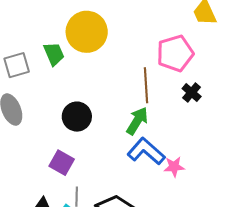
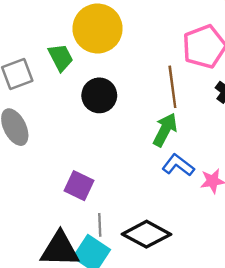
black circle: (77, 117) -> (99, 95), moved
blue L-shape: (146, 151) -> (178, 165), size x0.7

